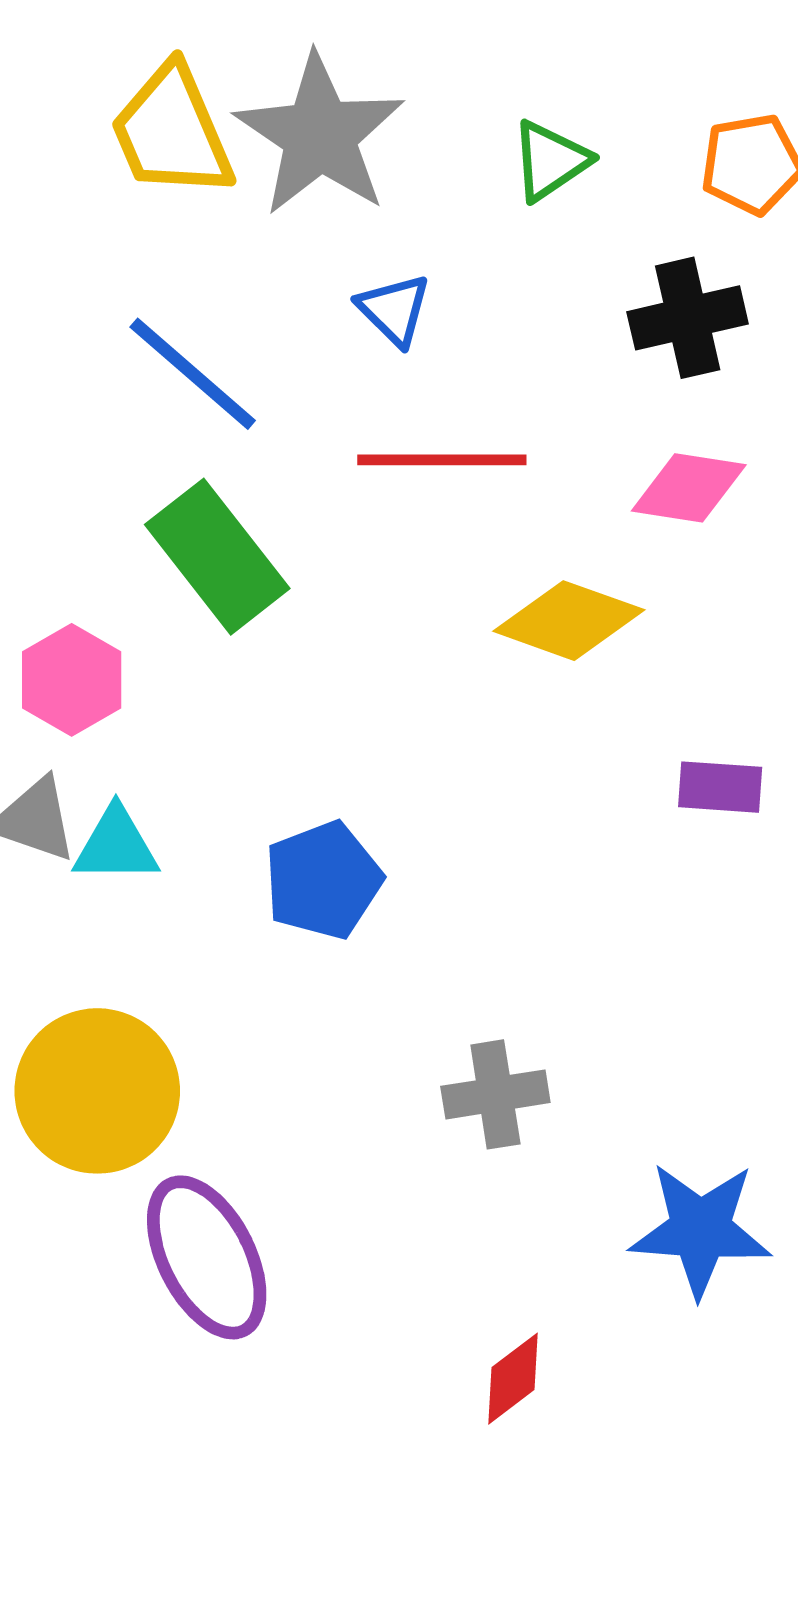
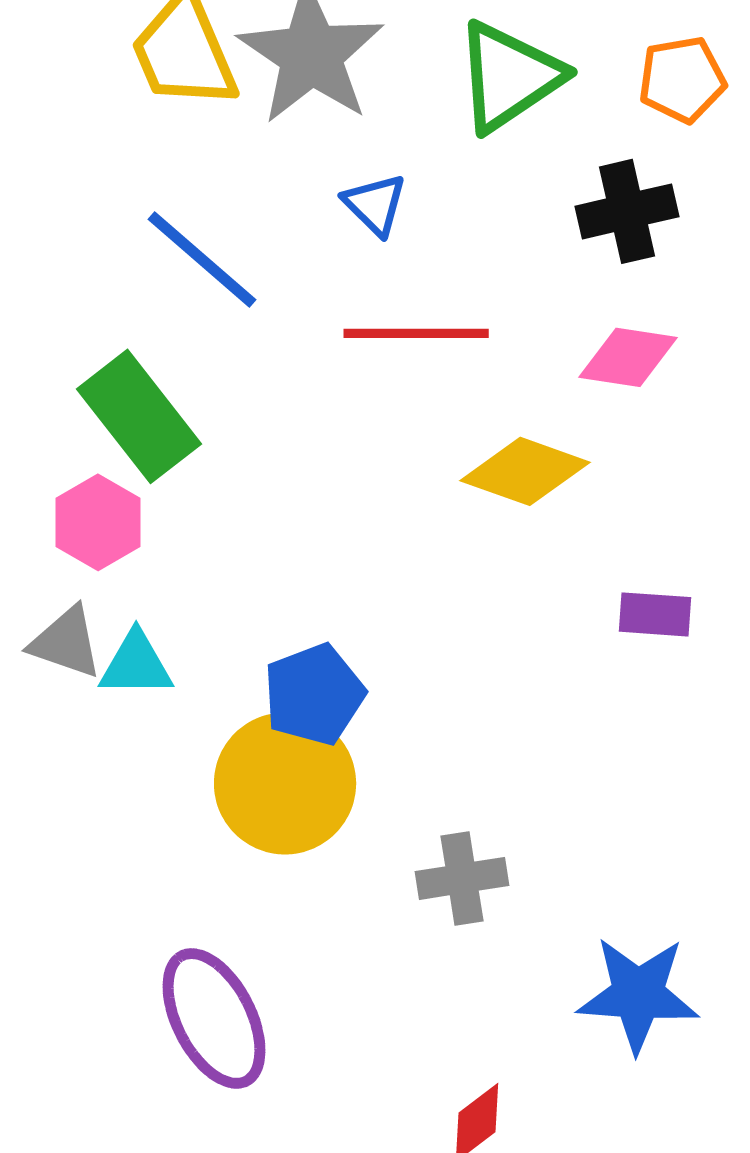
green triangle: (550, 161) -> (509, 76), size x1.6
green rectangle: (217, 557) -> (139, 416), moved
yellow circle: (97, 1091) -> (285, 783), moved

